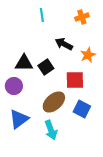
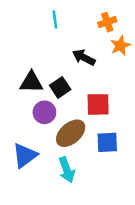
orange star: (88, 55) -> (120, 46), moved
purple circle: (14, 86) -> (44, 112), moved
blue square: (82, 109) -> (107, 142), turned -30

